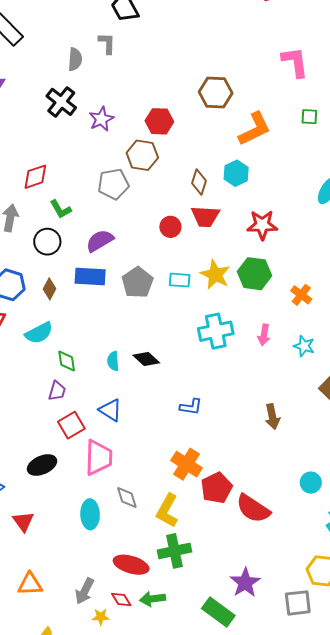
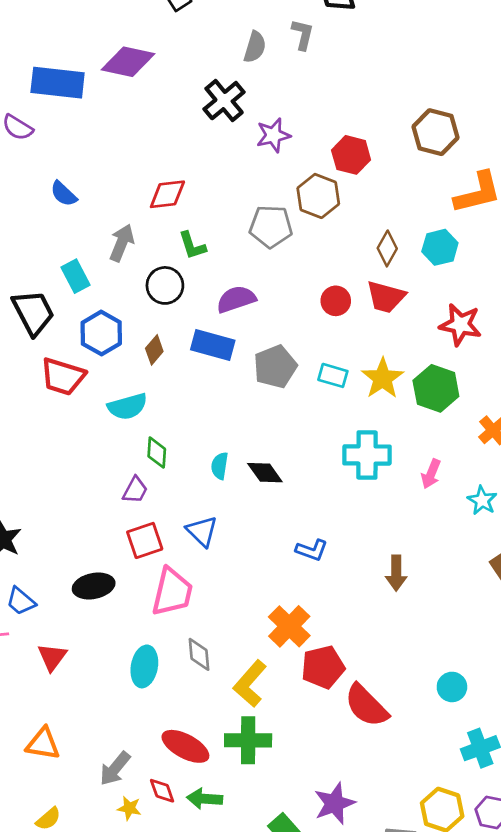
brown arrow: (272, 417) -> (396, 573), moved

